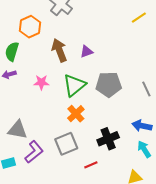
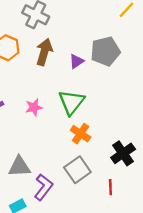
brown arrow: (59, 50) -> (44, 52), moved, turned 50
gray pentagon: (109, 84) -> (105, 51), moved
red line: (91, 165) -> (110, 187), turned -56

